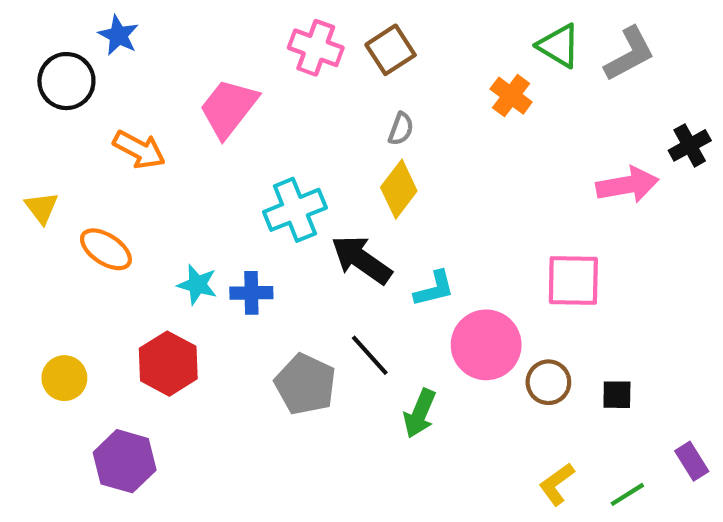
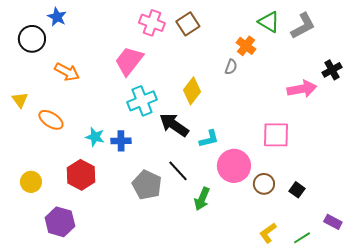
pink trapezoid: (229, 108) -> (129, 61), moved
gray semicircle: (401, 129) -> (231, 67), moved
black square: (617, 395) -> (297, 190), turned 35
purple rectangle: (692, 461) -> (333, 222), turned -30

